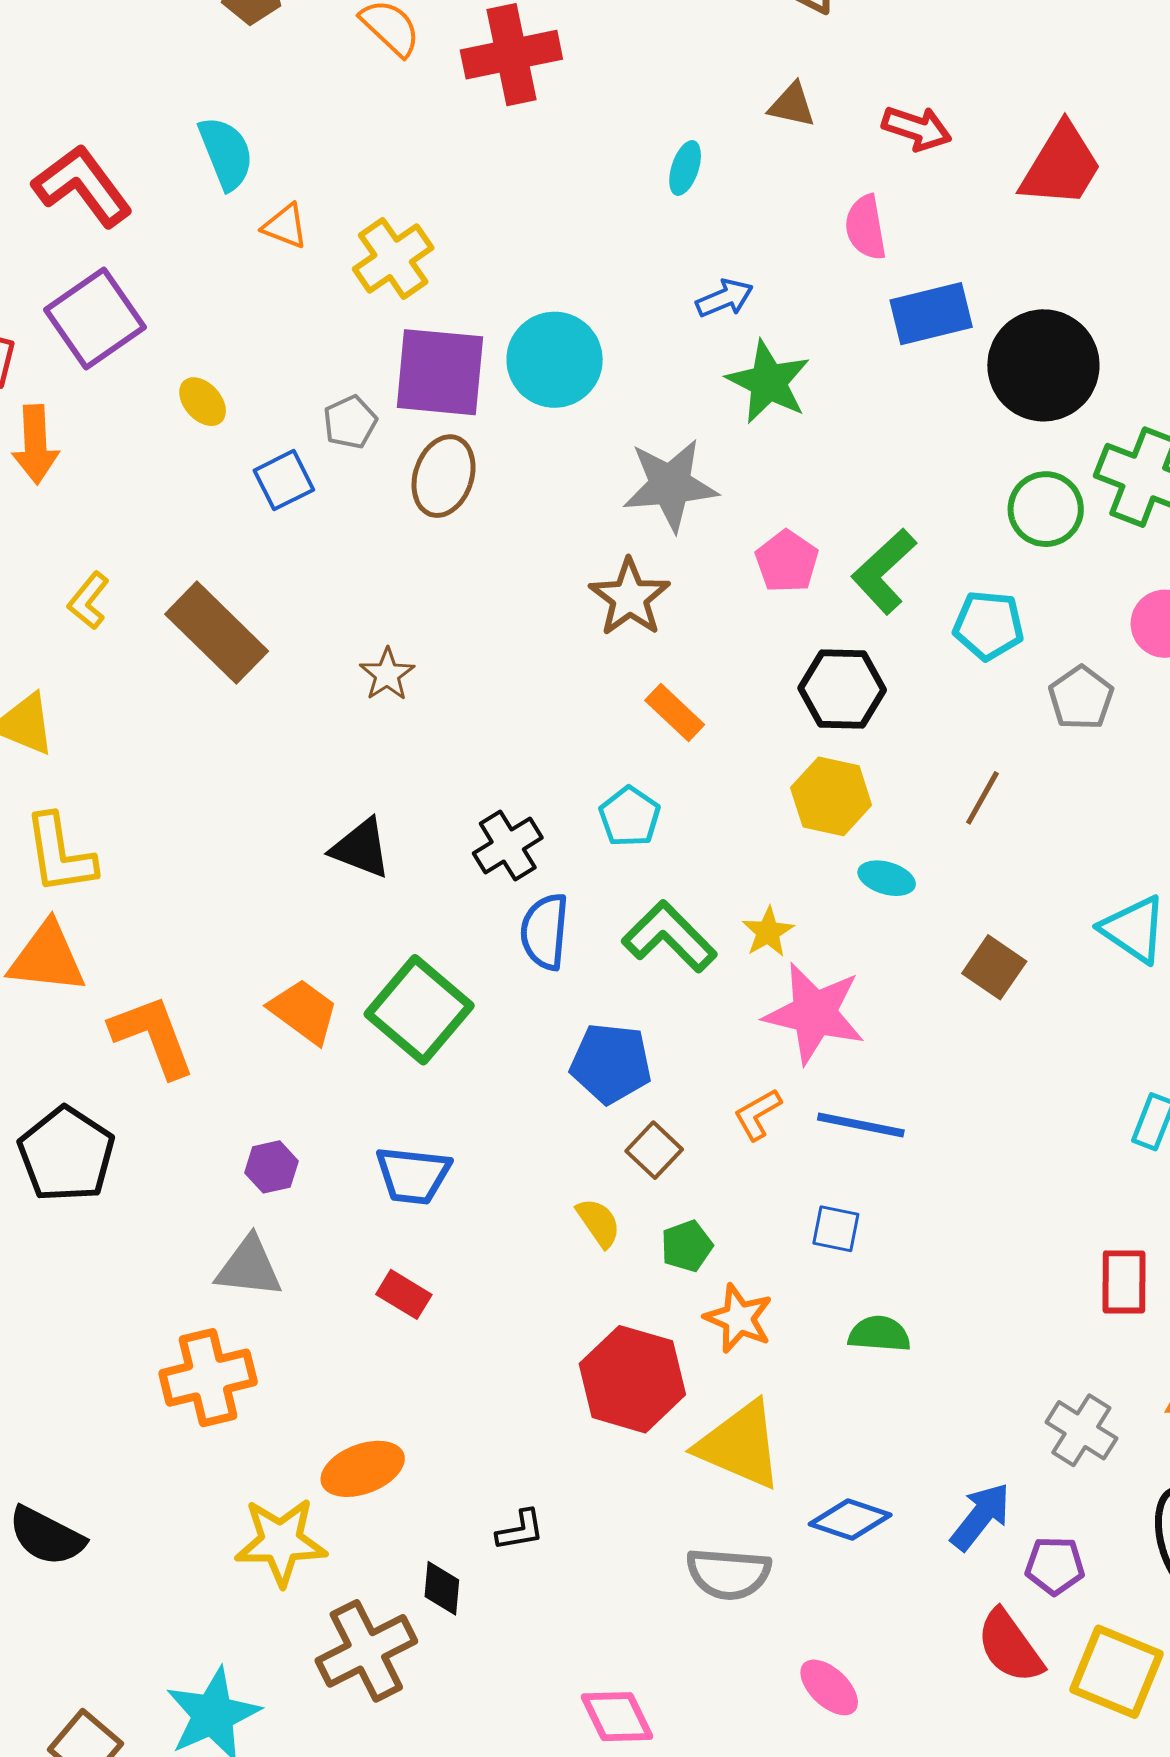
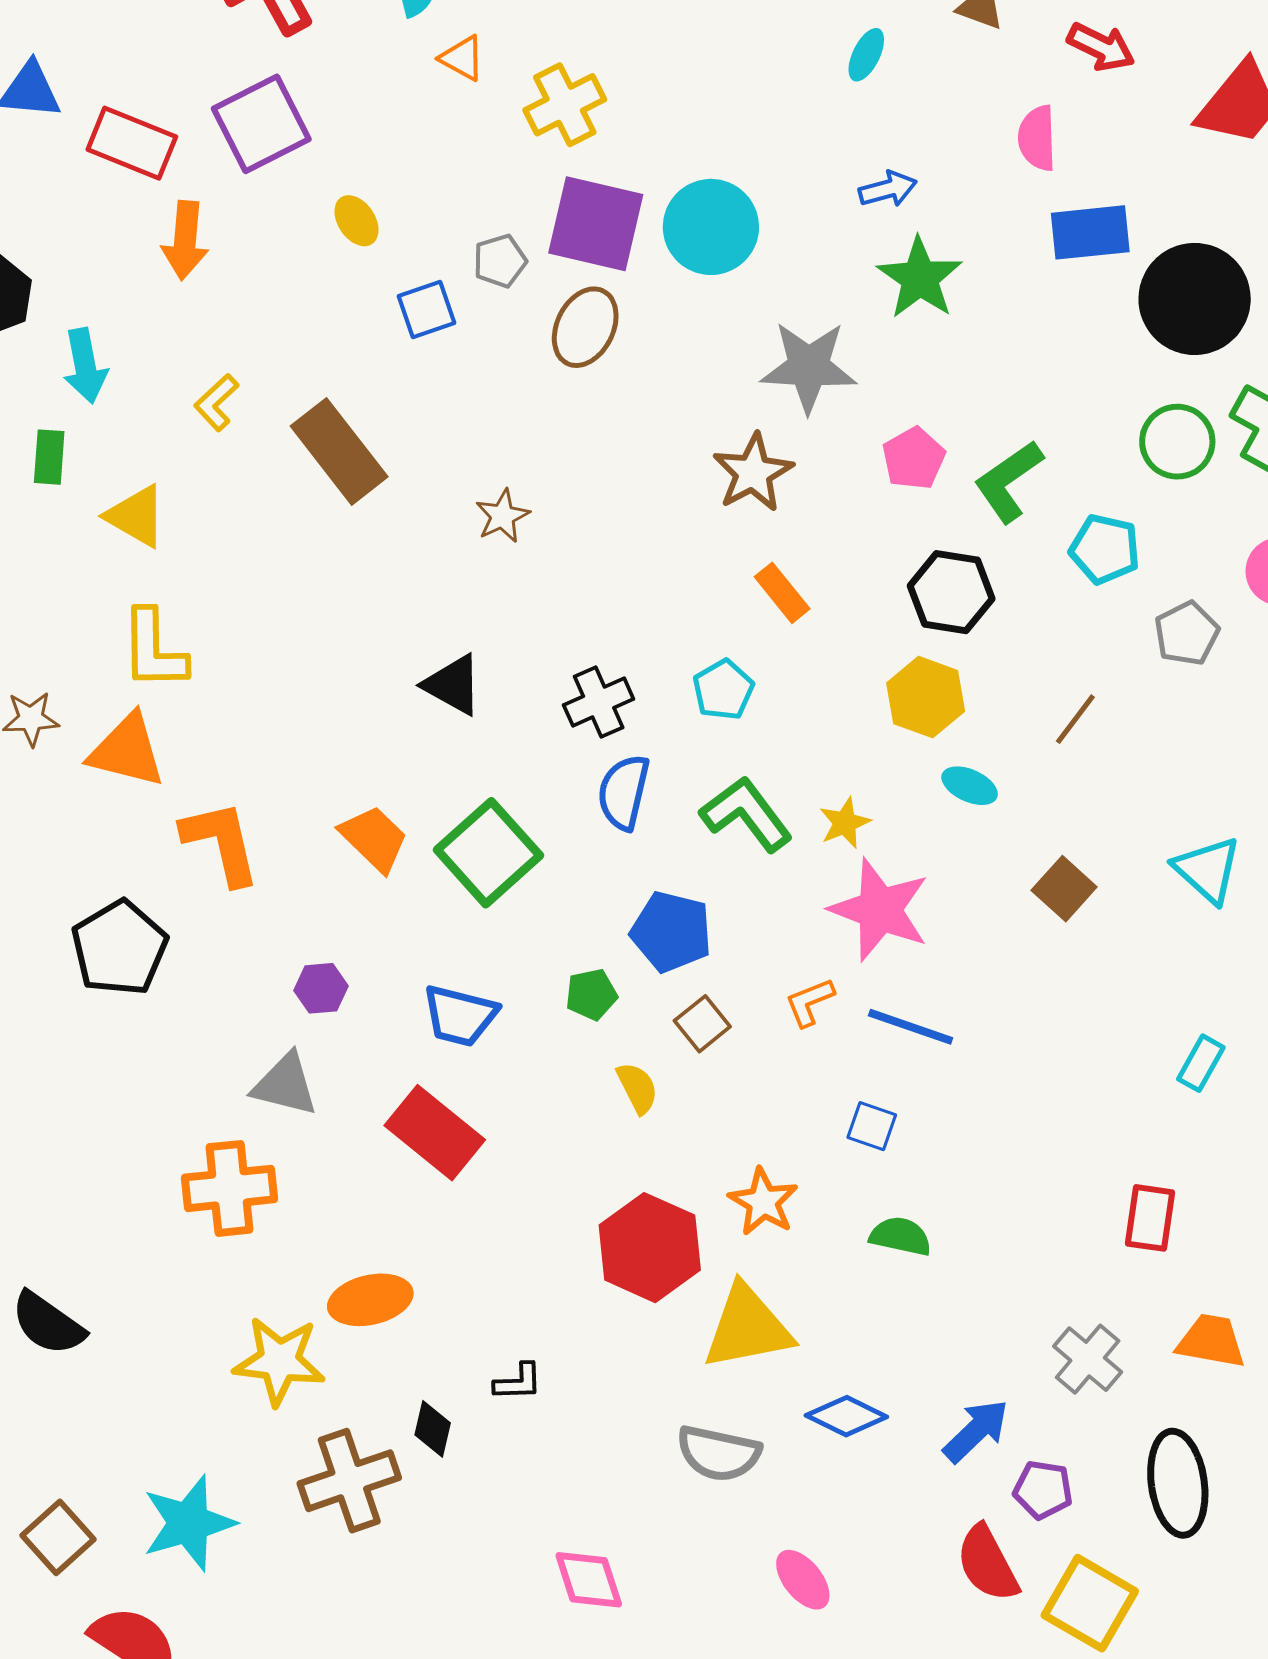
green pentagon: (687, 1246) -> (591, 994), moved
red rectangle: (404, 1294) -> (435, 1133), size x1.8
yellow triangle: (740, 1445) -> (747, 1327), turned -42

